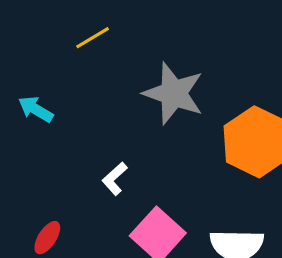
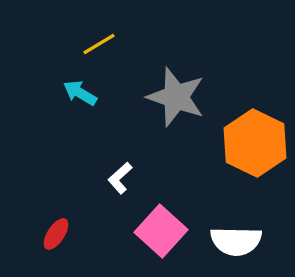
cyan arrow: (36, 109) -> (80, 93), moved

